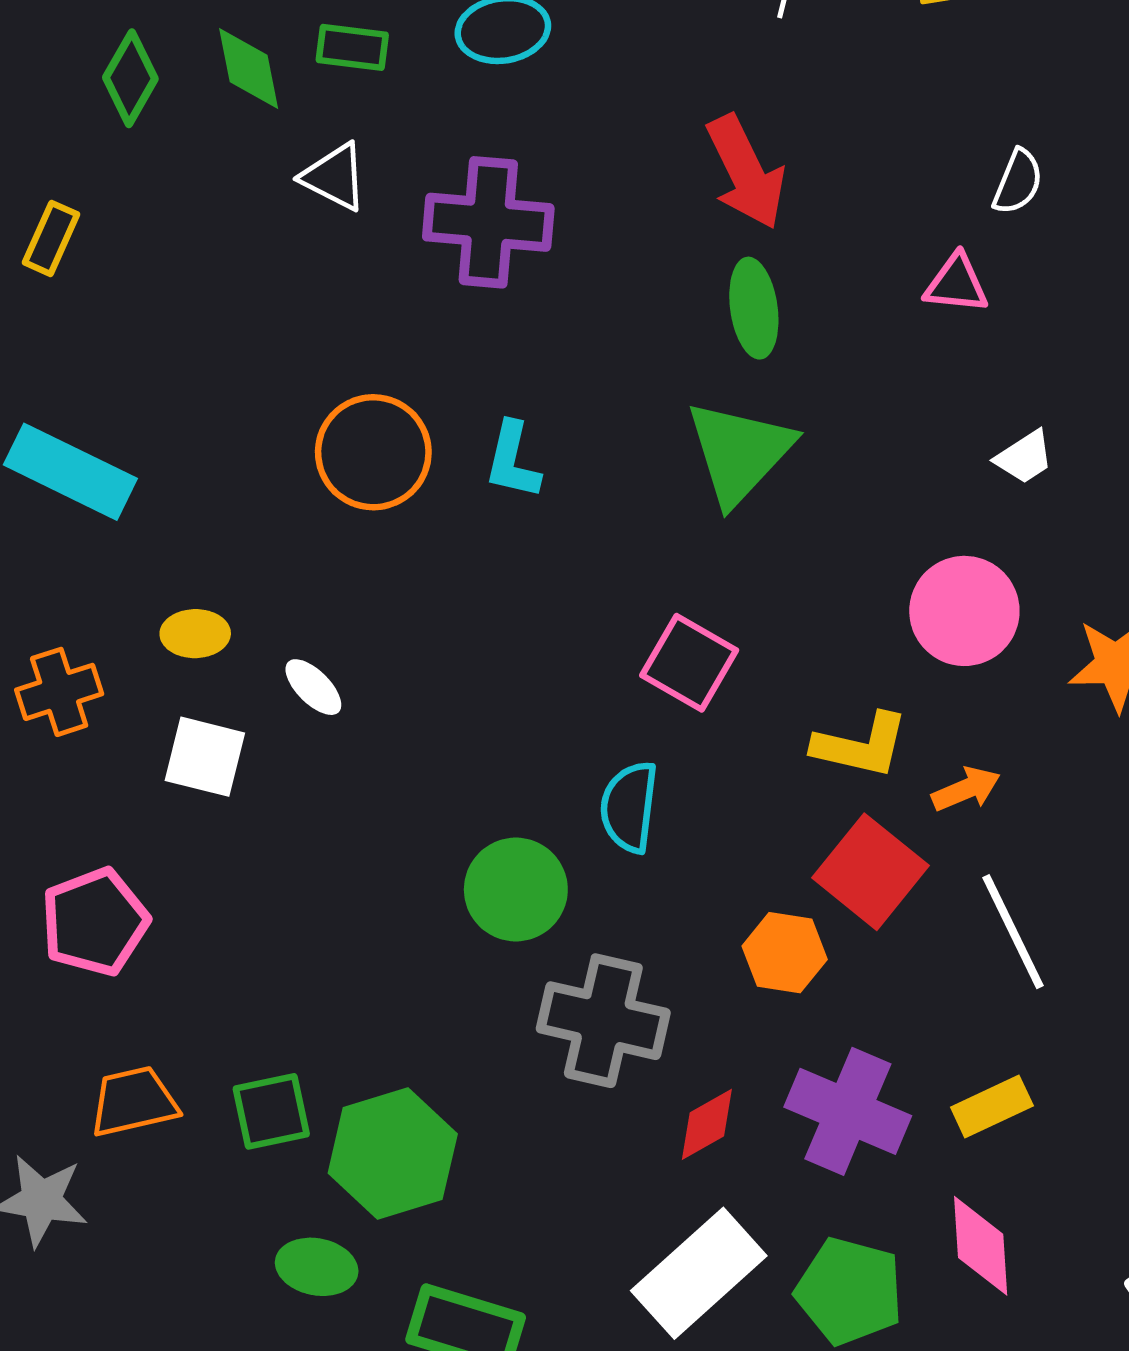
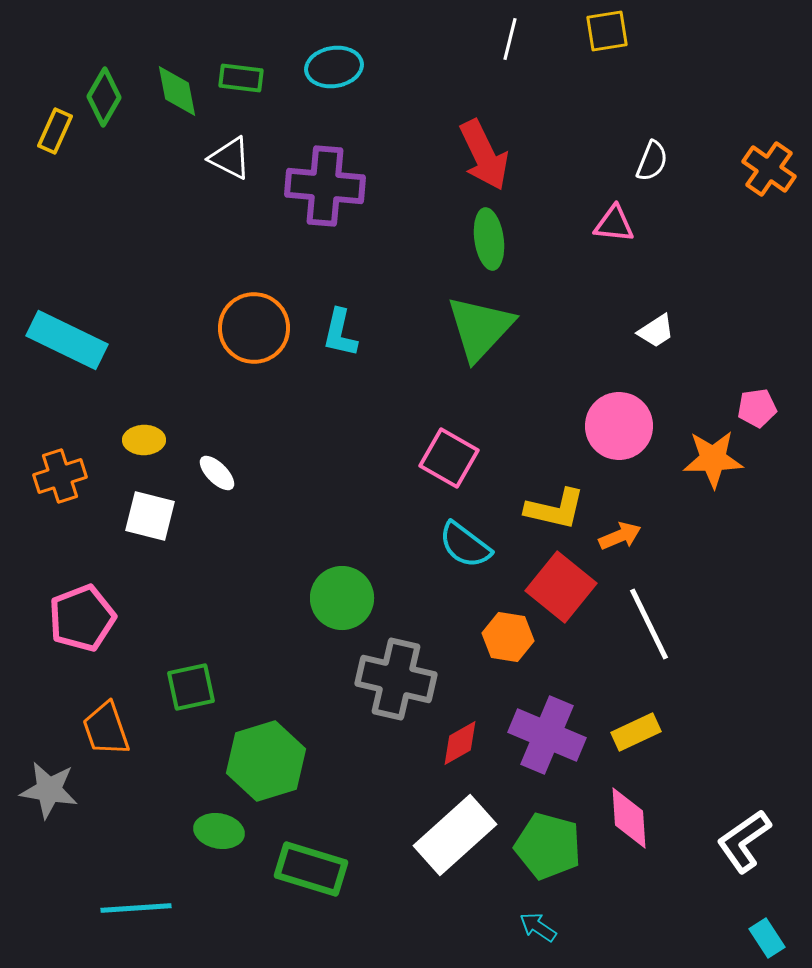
yellow rectangle: (51, 238) -> (55, 131), moved
cyan semicircle: (629, 807) -> (465, 545), moved, turned -60
orange trapezoid: (134, 1102) -> (106, 729), turned -96
green square: (271, 1111) -> (191, 687), moved

